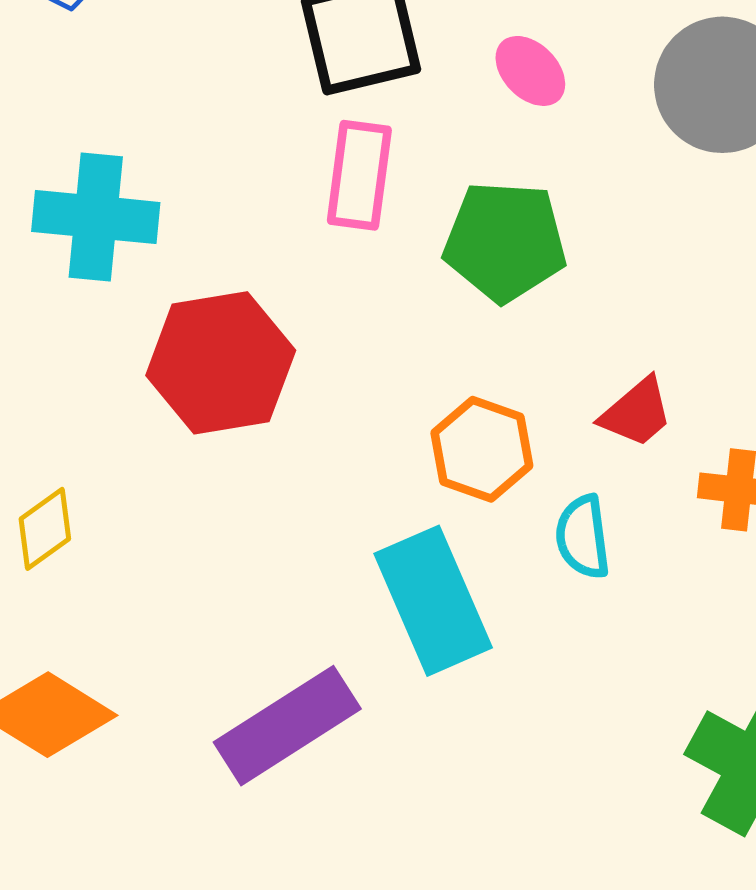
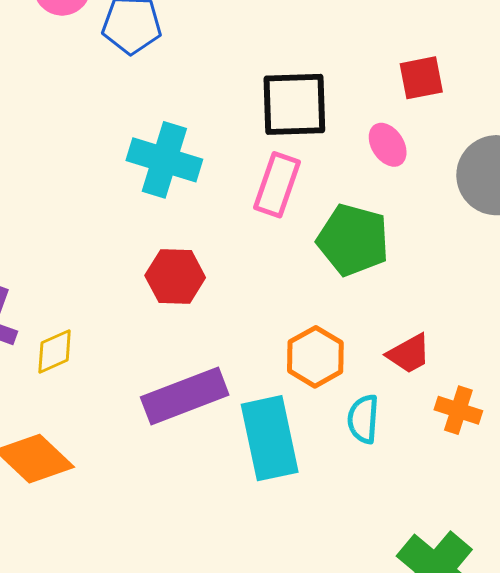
cyan cross: (96, 217) -> (164, 160), moved
red hexagon: (221, 363) -> (175, 276), size x0.7
purple rectangle: (287, 726) -> (185, 396), moved

